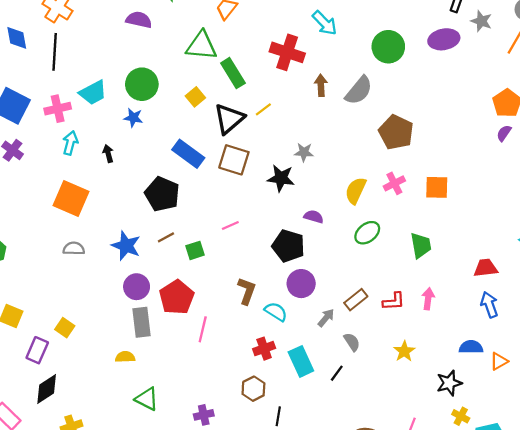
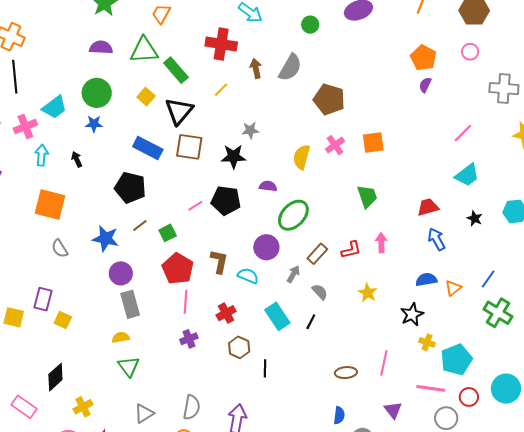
purple semicircle: (139, 20) -> (101, 47), moved
green circle: (388, 47) -> (310, 25), size x0.6
yellow line: (263, 109) -> (221, 90), moved
green ellipse: (367, 233) -> (293, 215), moved, size x1.4
black pentagon: (288, 246) -> (226, 200), moved
gray semicircle: (74, 249) -> (60, 248), turned -114
red pentagon: (177, 297) -> (178, 269), moved
red cross: (264, 349) -> (226, 313), moved
purple rectangle: (37, 350) -> (43, 299), moved
green triangle: (147, 399) -> (129, 366), moved, turned 35
purple cross: (204, 415) -> (189, 339), moved

